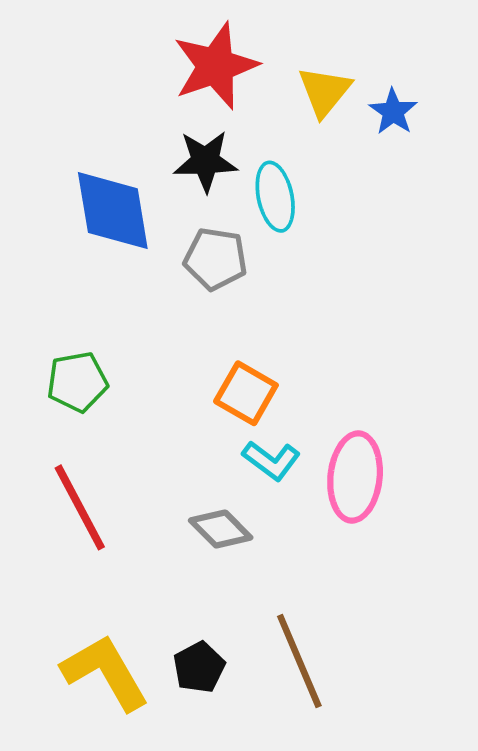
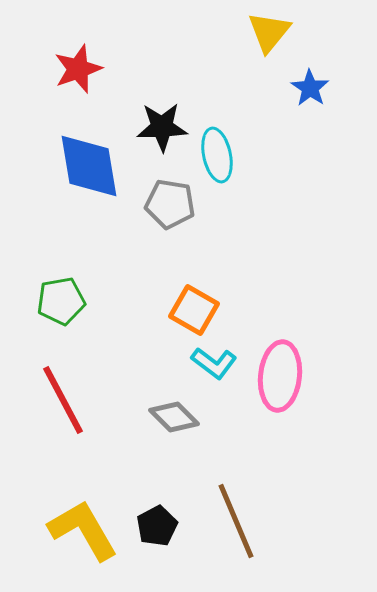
red star: (216, 66) -> (78, 69), moved, size x0.7
yellow triangle: (325, 91) -> (269, 32), moved

